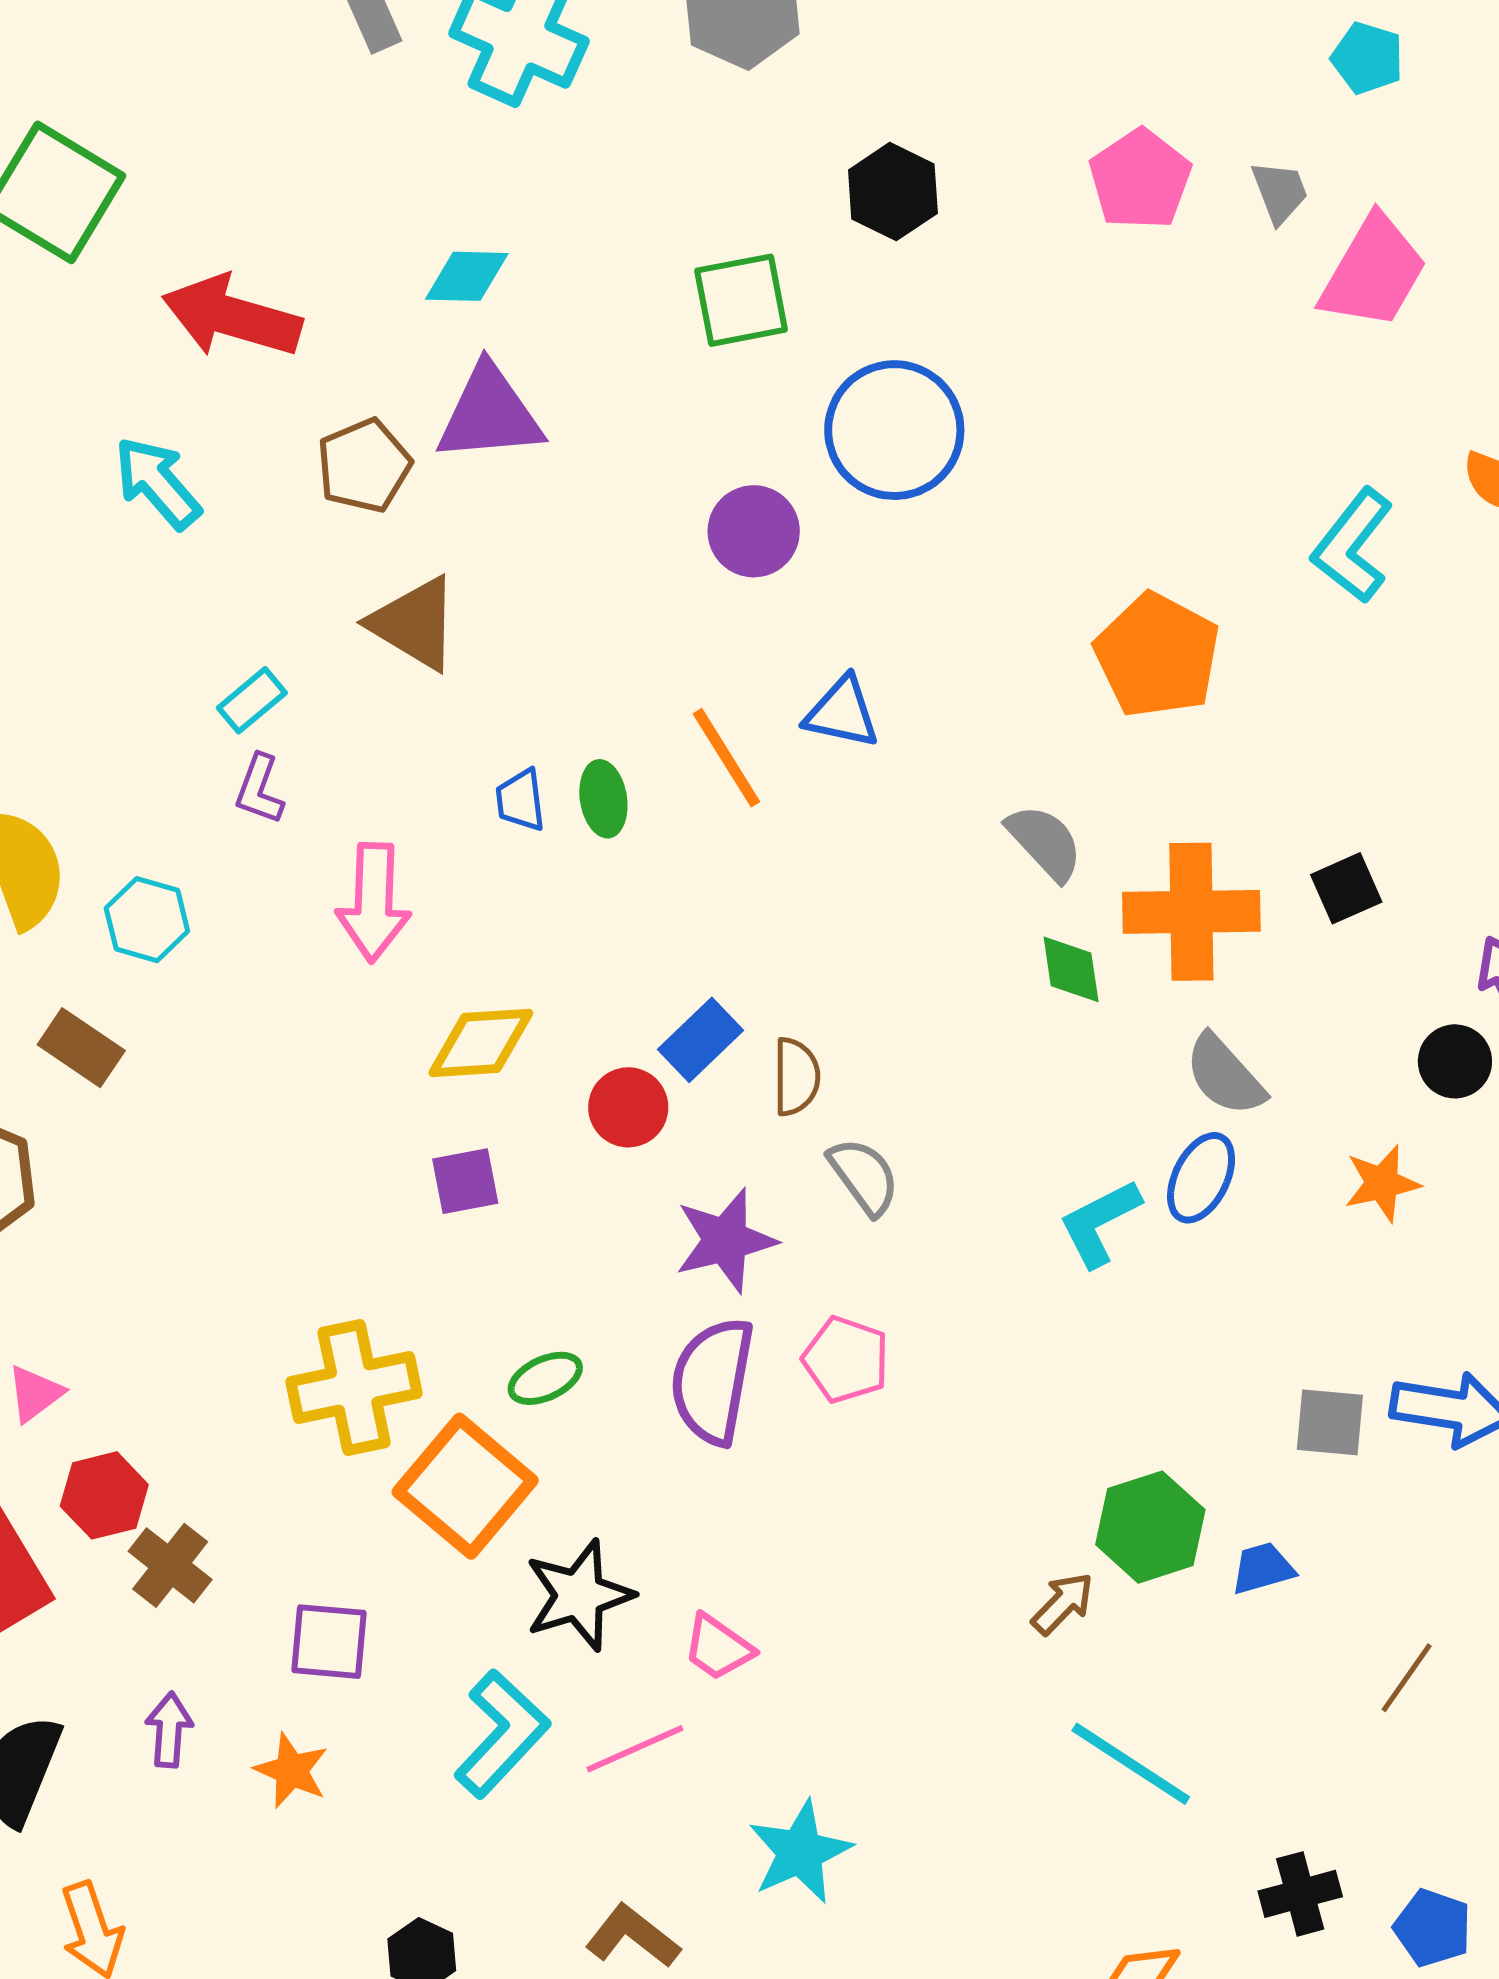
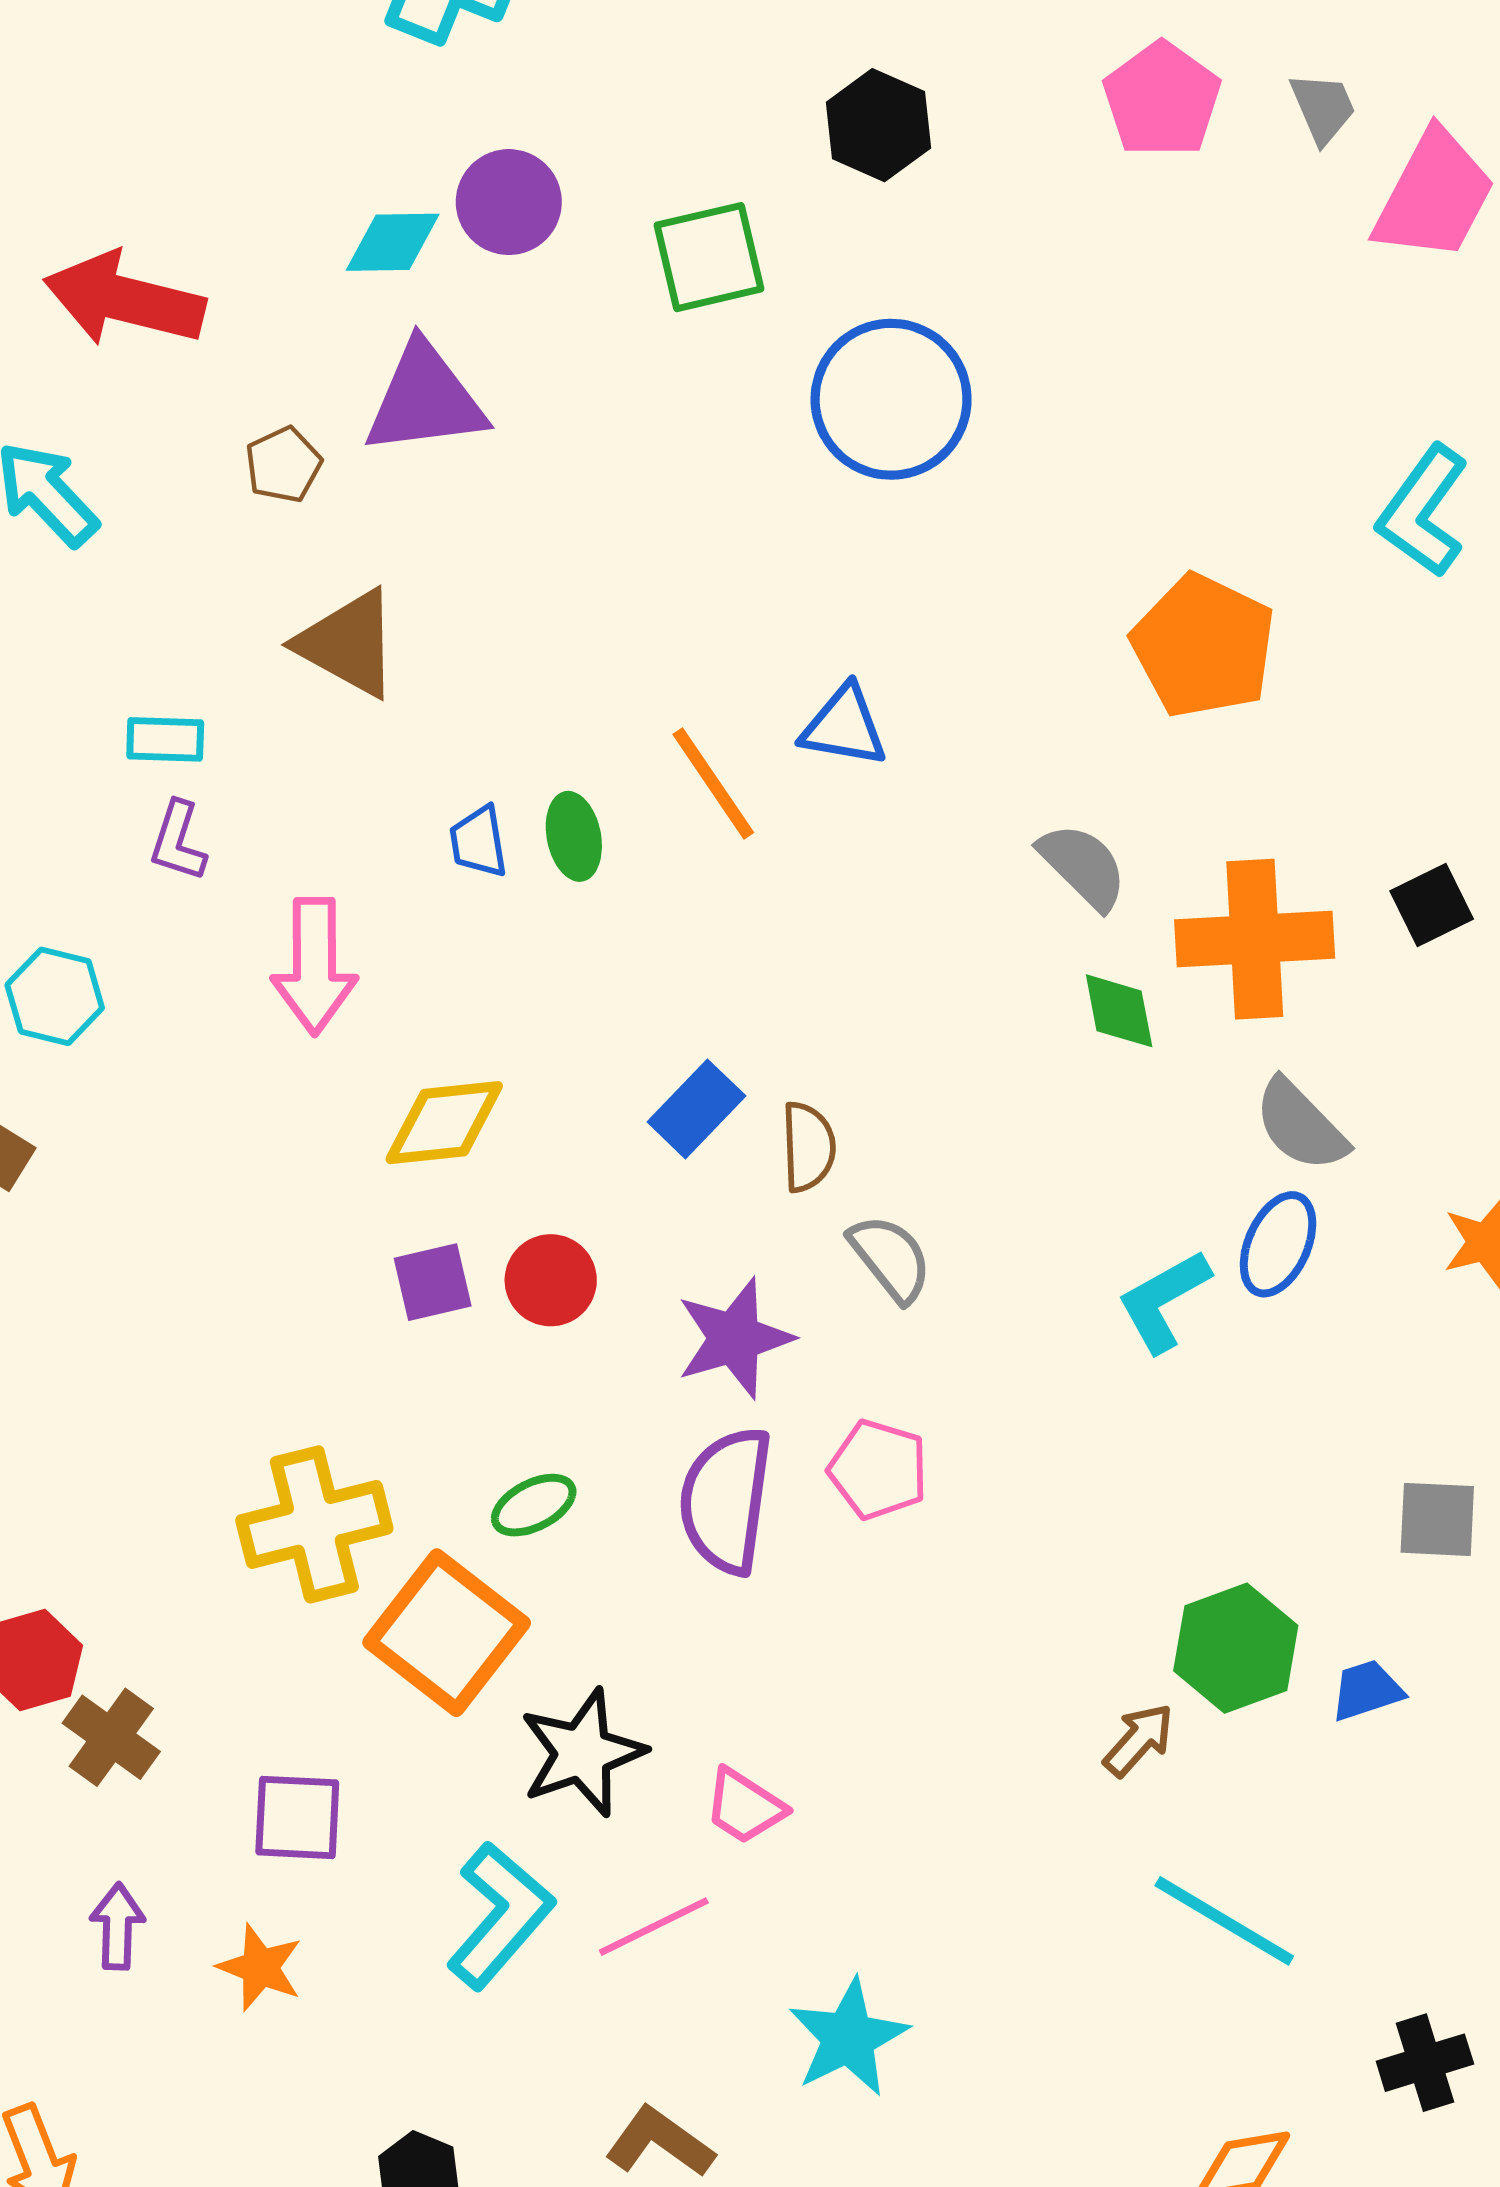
brown pentagon: (364, 466) -> (283, 465), size x0.7
purple circle: (754, 531) -> (509, 202), moved
cyan rectangle: (252, 700) -> (165, 739), turned 44
red circle: (628, 1107) -> (551, 1280), moved

